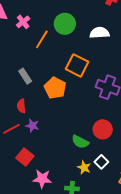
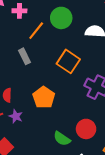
pink cross: (23, 22) -> (19, 11), turned 32
gray rectangle: (25, 76) -> (25, 56), moved
orange pentagon: (55, 88) -> (44, 97), moved

